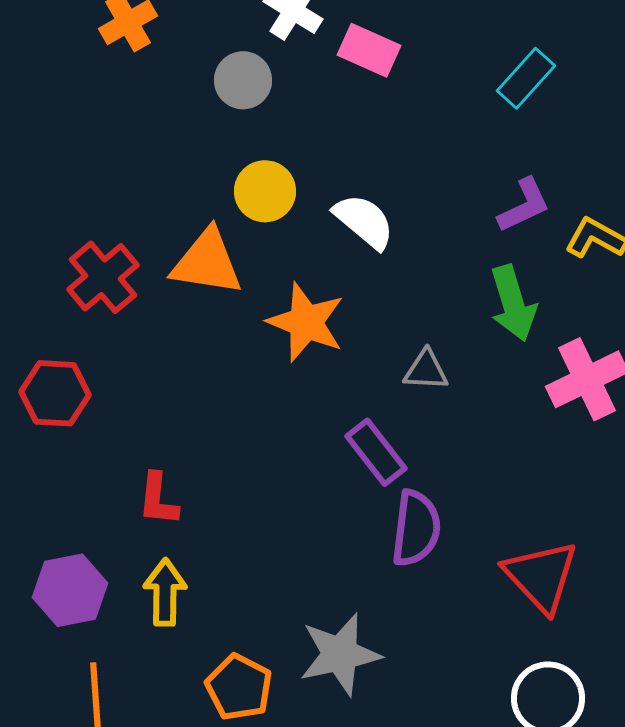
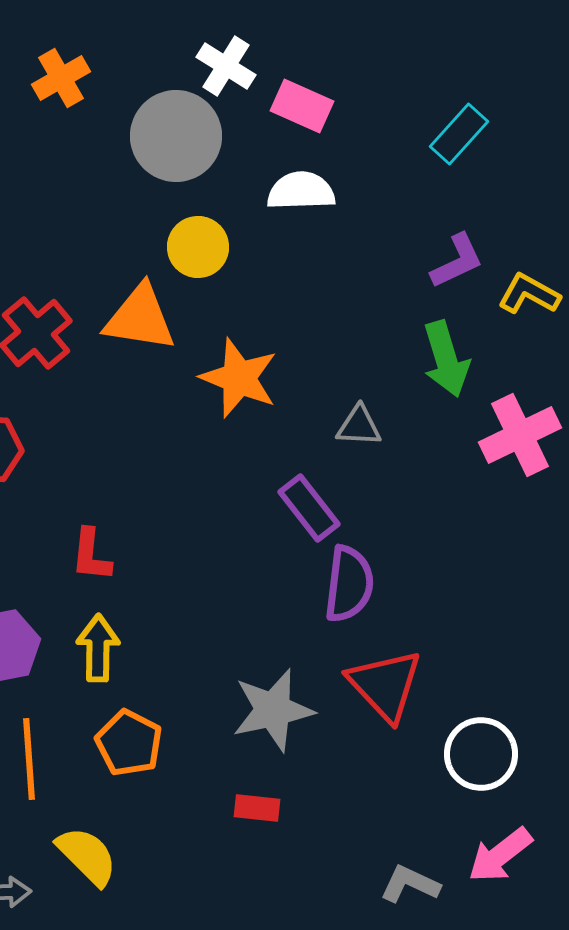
gray circle: (243, 80) -> (176, 136), size x1.6
white semicircle: (364, 221) -> (301, 191), moved, turned -42
red triangle: (541, 576) -> (385, 685), moved
orange pentagon: (239, 687) -> (129, 743), moved

